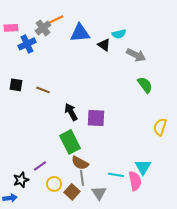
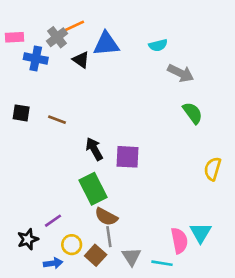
blue cross: (27, 44) -> (36, 58), turned 36
black triangle: (104, 45) -> (81, 60), moved
cyan triangle: (143, 167) -> (201, 233), moved
cyan line: (116, 175) -> (162, 263), moved
blue arrow: (10, 198) -> (53, 263), moved

